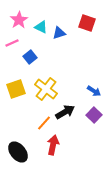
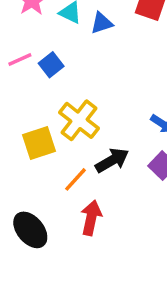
pink line: (12, 43) -> (20, 60), moved
yellow square: (16, 89) -> (39, 143), moved

